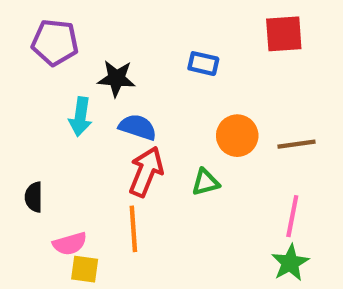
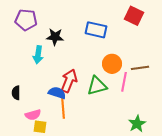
red square: (284, 34) -> (134, 16), turned 30
blue rectangle: (203, 64) -> (96, 30), size x1.5
blue semicircle: (138, 127) -> (57, 93), moved
green triangle: (205, 182) -> (97, 86), size x1.5
pink line: (292, 216) -> (124, 82), moved

